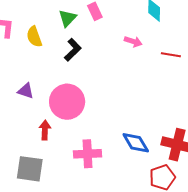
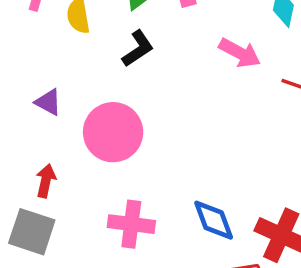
pink arrow: (133, 42) -> (240, 53), size x1.4
red arrow: (45, 130) -> (46, 181), moved

